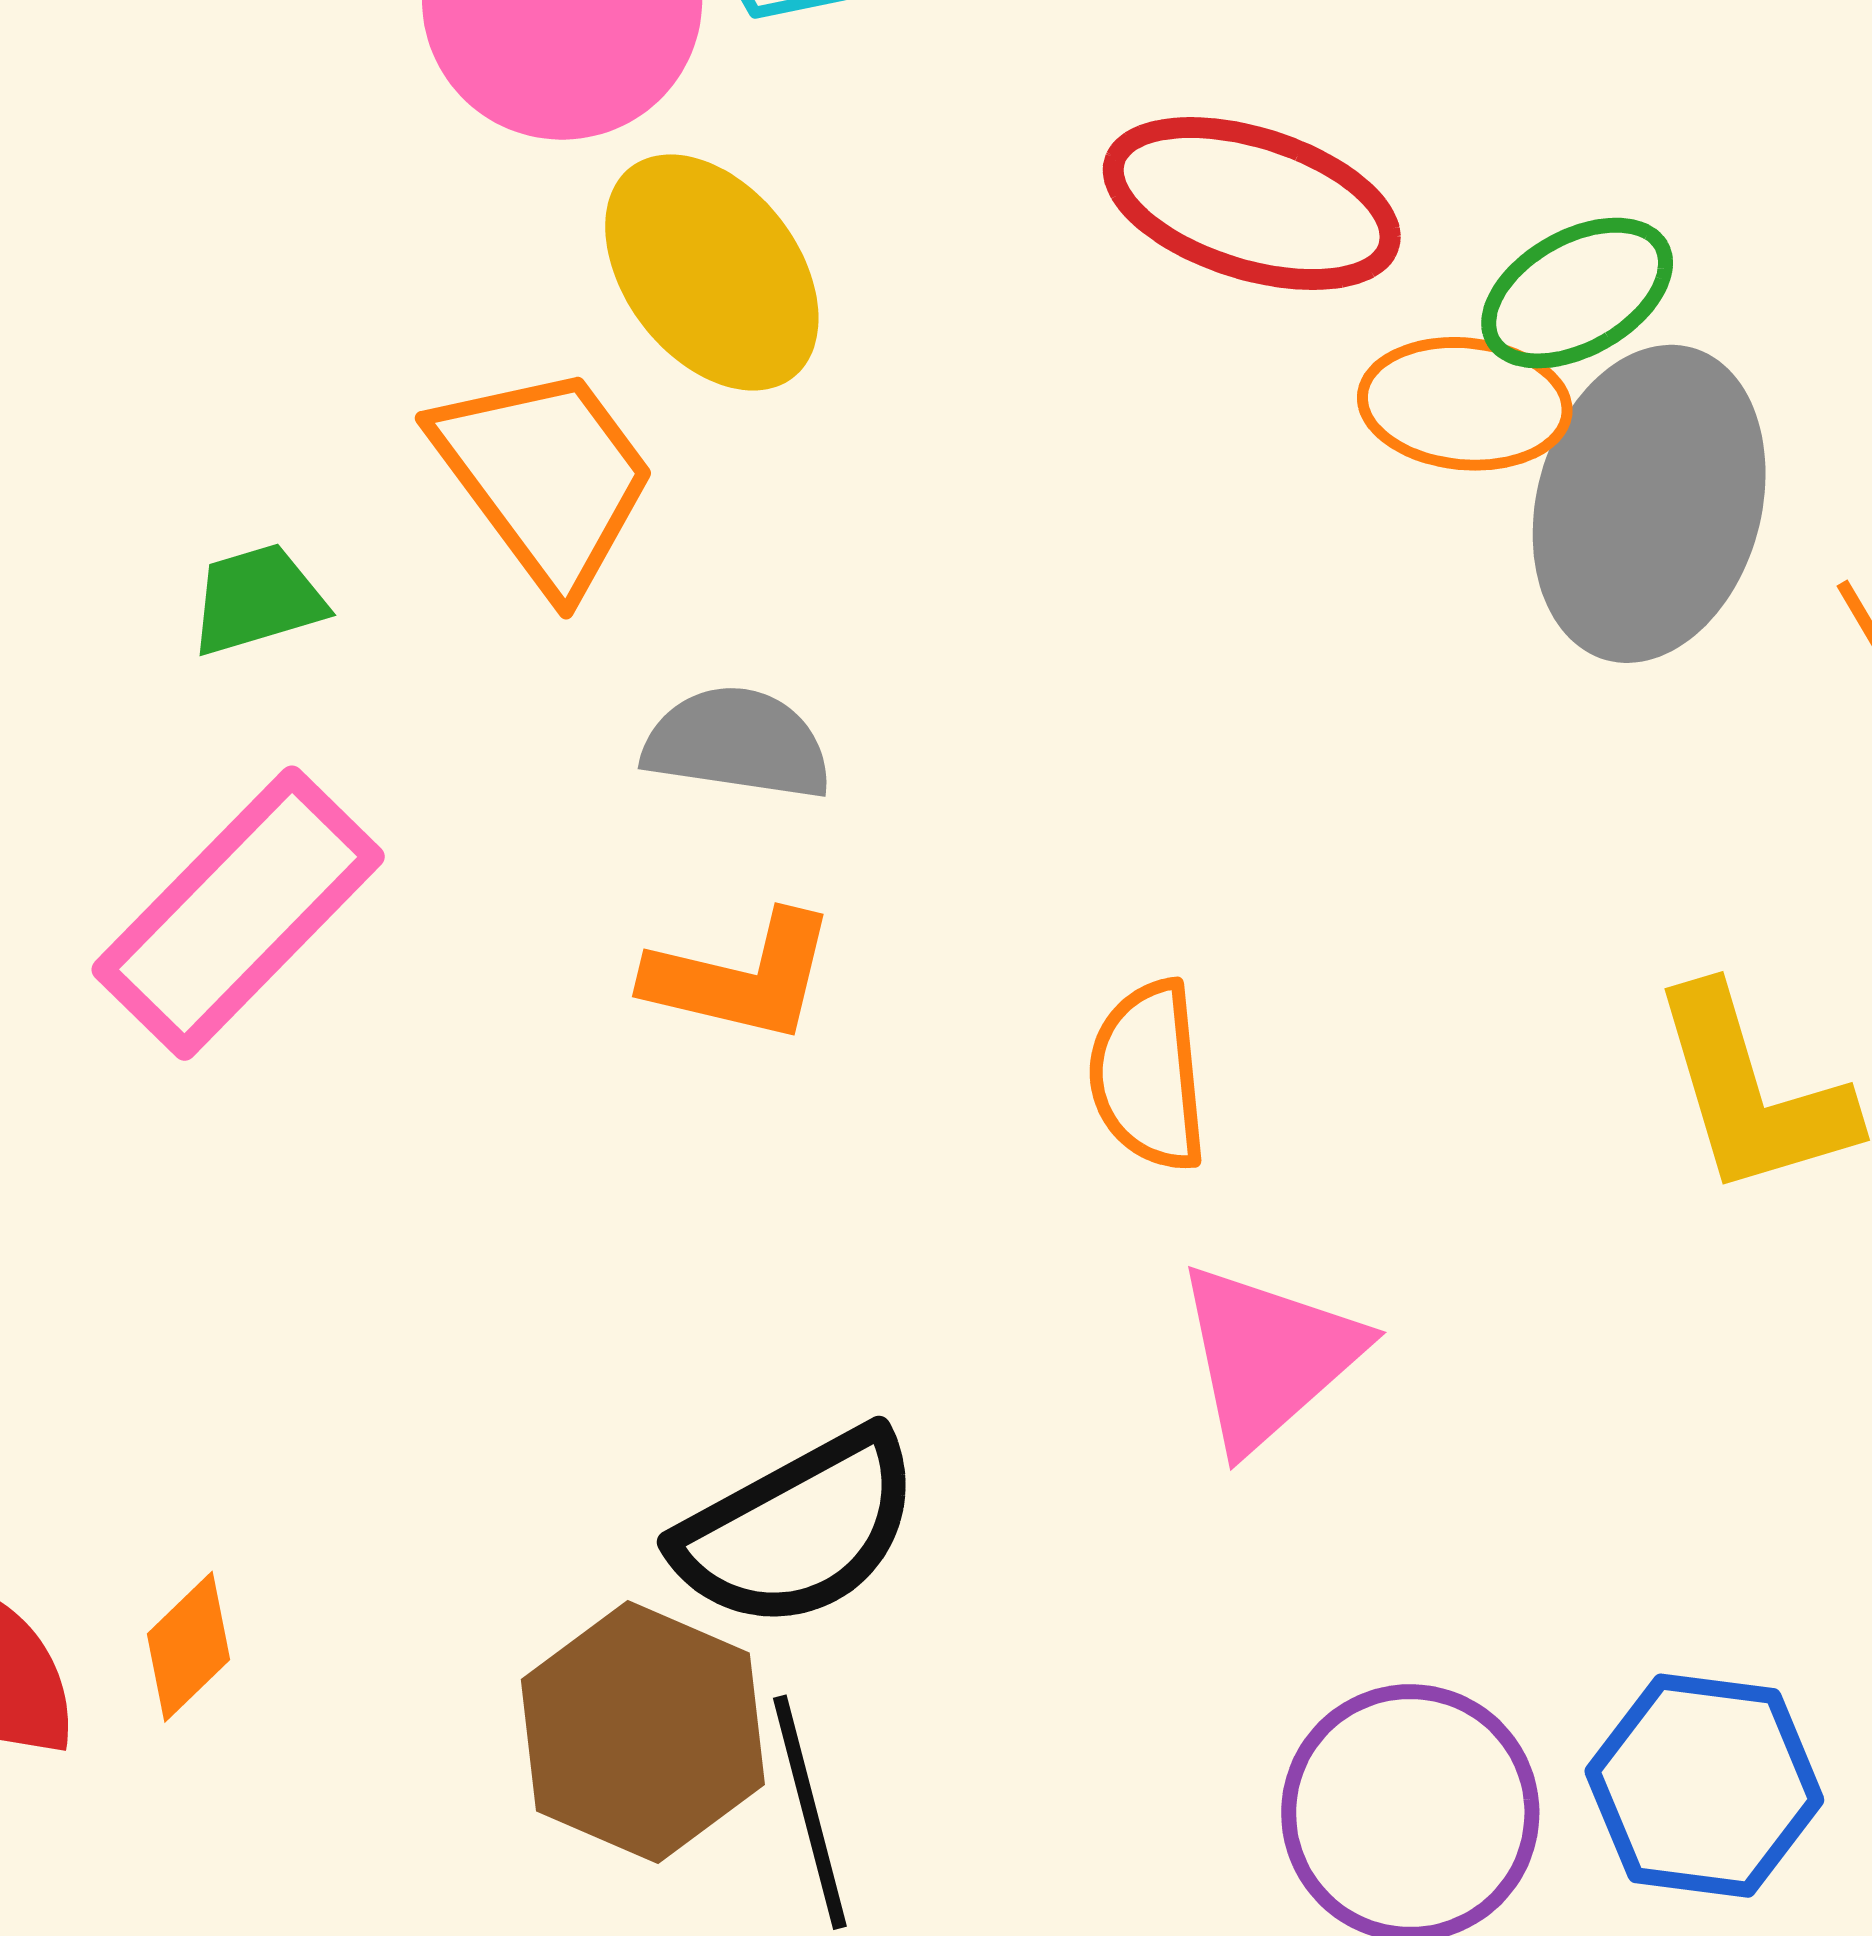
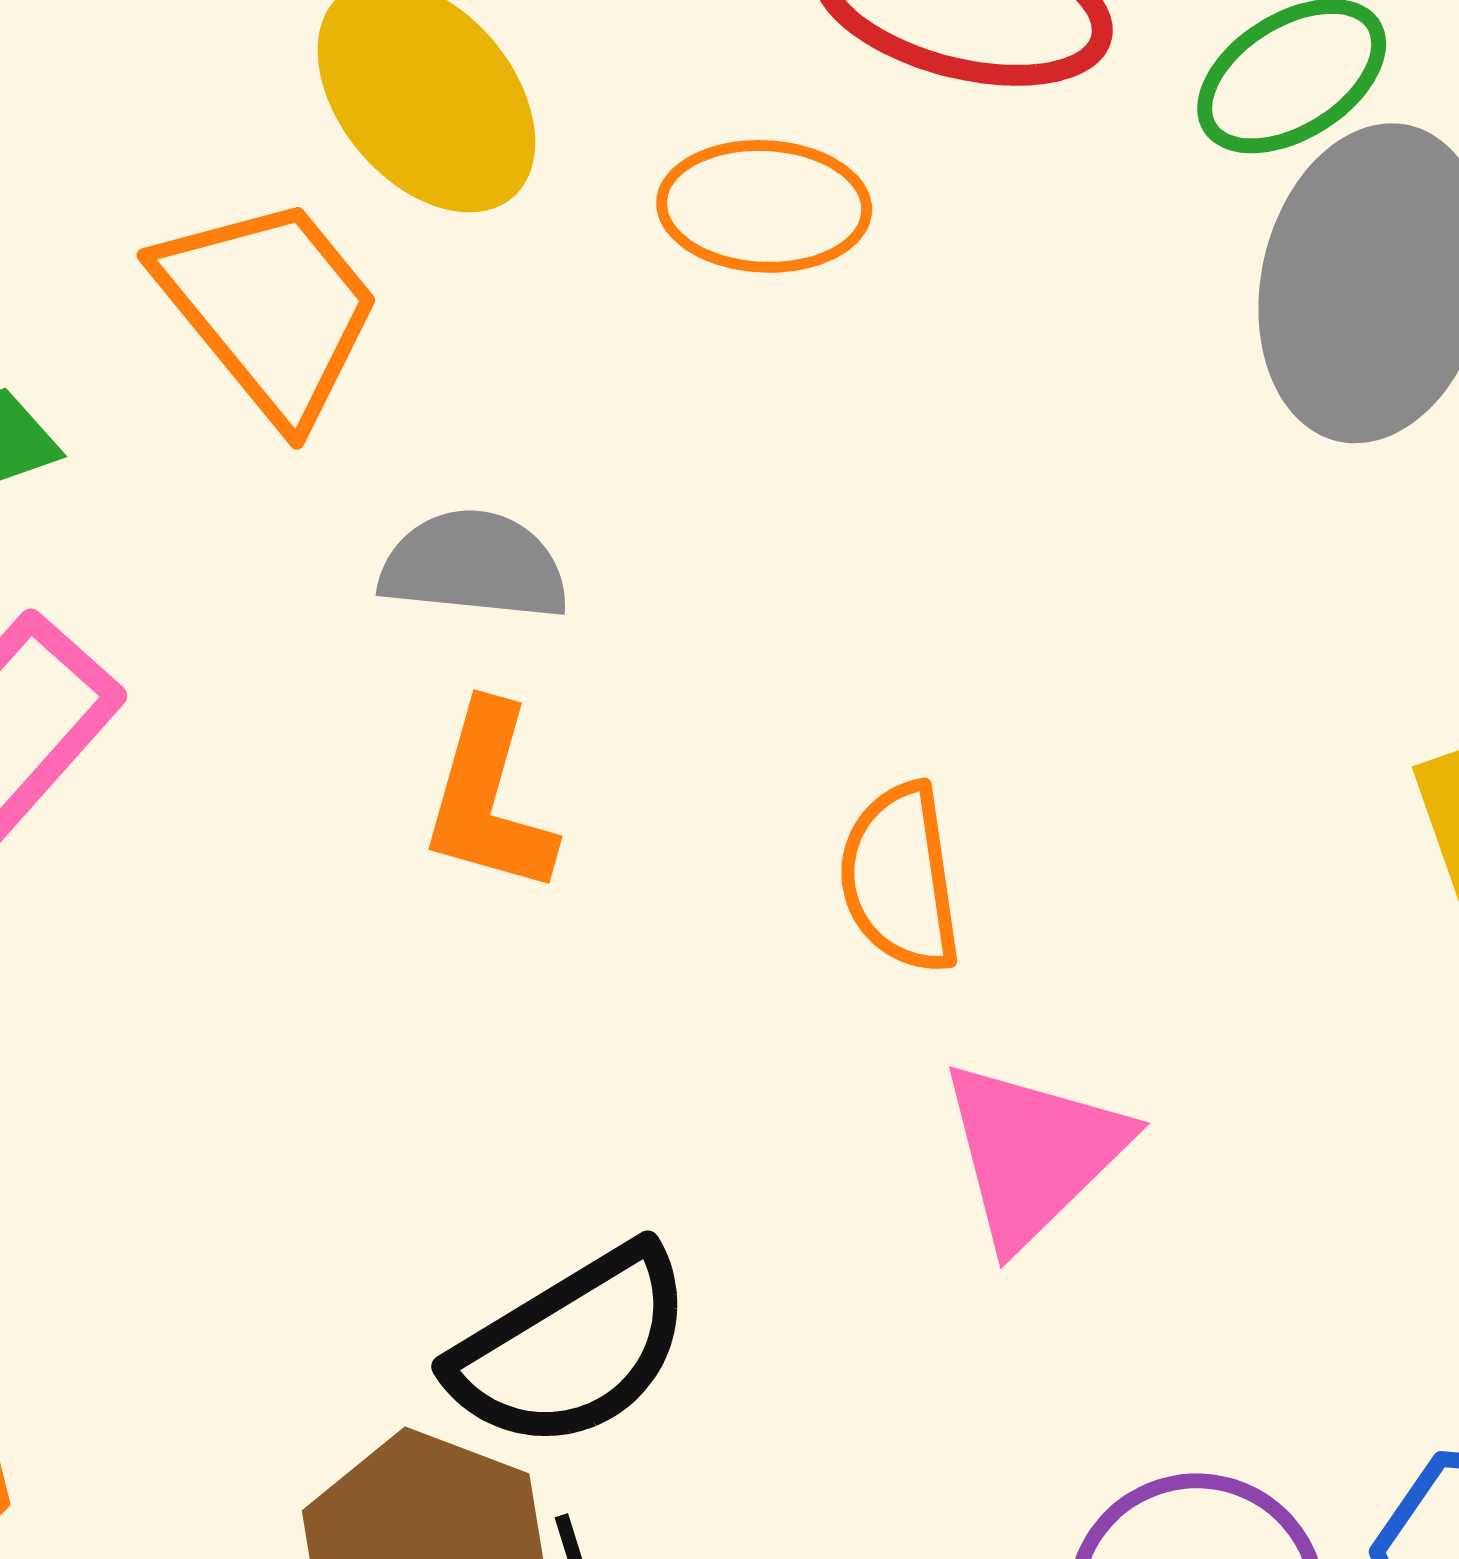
orange ellipse: (1465, 404) -> (764, 206), moved
orange L-shape: (741, 977) -> (489, 799), turned 95

